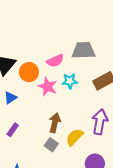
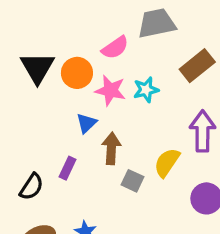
cyan star: (70, 81) -> (146, 90), moved
blue triangle: (10, 98) -> (86, 123), moved
brown arrow: (55, 123) -> (111, 148), moved

